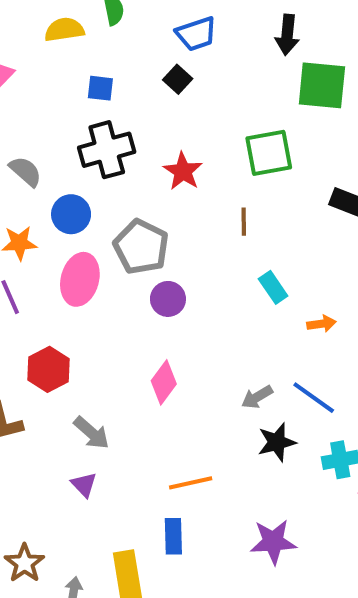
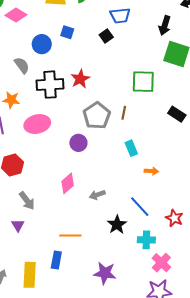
black cross: (107, 150) -> (50, 85), moved
red star: (183, 171) -> (80, 79), moved
blue circle: (71, 214) -> (42, 44), moved
gray pentagon: (141, 247) -> (97, 116), moved
pink ellipse: (80, 279) -> (37, 124), turned 50
gray arrow: (257, 397) -> (97, 195), moved
black star: (277, 442) -> (117, 225), turned -30

